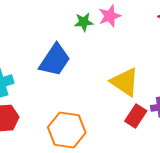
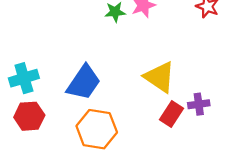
blue trapezoid: (55, 60) -> (84, 82), moved

